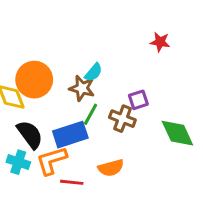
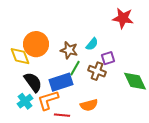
red star: (160, 42) -> (123, 18), size x1.5
cyan semicircle: (94, 72) -> (92, 44), moved
cyan cross: (18, 162) -> (25, 101), turned 35

